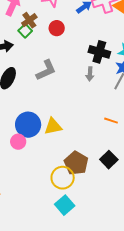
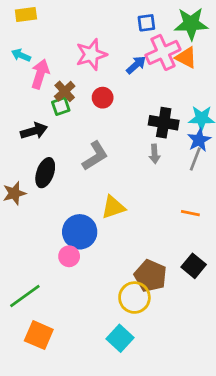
green square: (25, 31) -> (61, 106), turned 32
yellow triangle: (53, 126) -> (113, 207), moved
cyan square: (65, 205) -> (120, 338), moved

